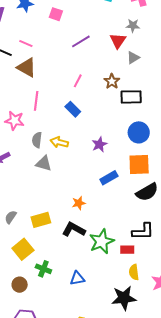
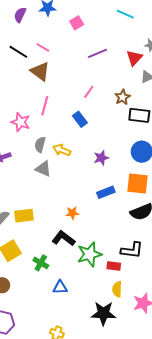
pink square: (56, 14) -> (77, 23), turned 32
yellow rectangle: (41, 220) -> (24, 216), moved
green cross: (43, 269) -> (41, 263), moved

